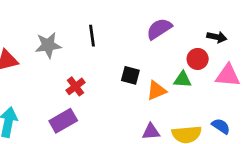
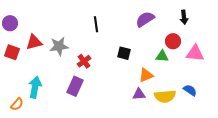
black arrow: (217, 37) -> (184, 17), moved, turned 72
gray star: (48, 45) -> (59, 46), moved
orange triangle: (156, 91) -> (146, 75), moved
purple rectangle: (63, 121) -> (75, 86), turned -36

